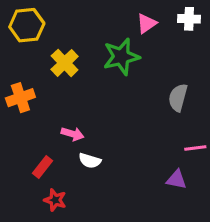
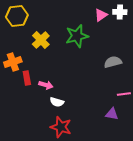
pink triangle: (147, 24) -> (101, 15), moved
gray semicircle: (178, 98) -> (113, 62), turned 60
red rectangle: (43, 167) -> (27, 78), moved, turned -48
red star: (55, 200) -> (61, 127), moved, size x1.5

